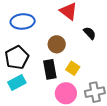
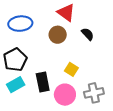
brown circle: (57, 44) -> (58, 35), moved
black rectangle: (50, 69) -> (43, 82), moved

